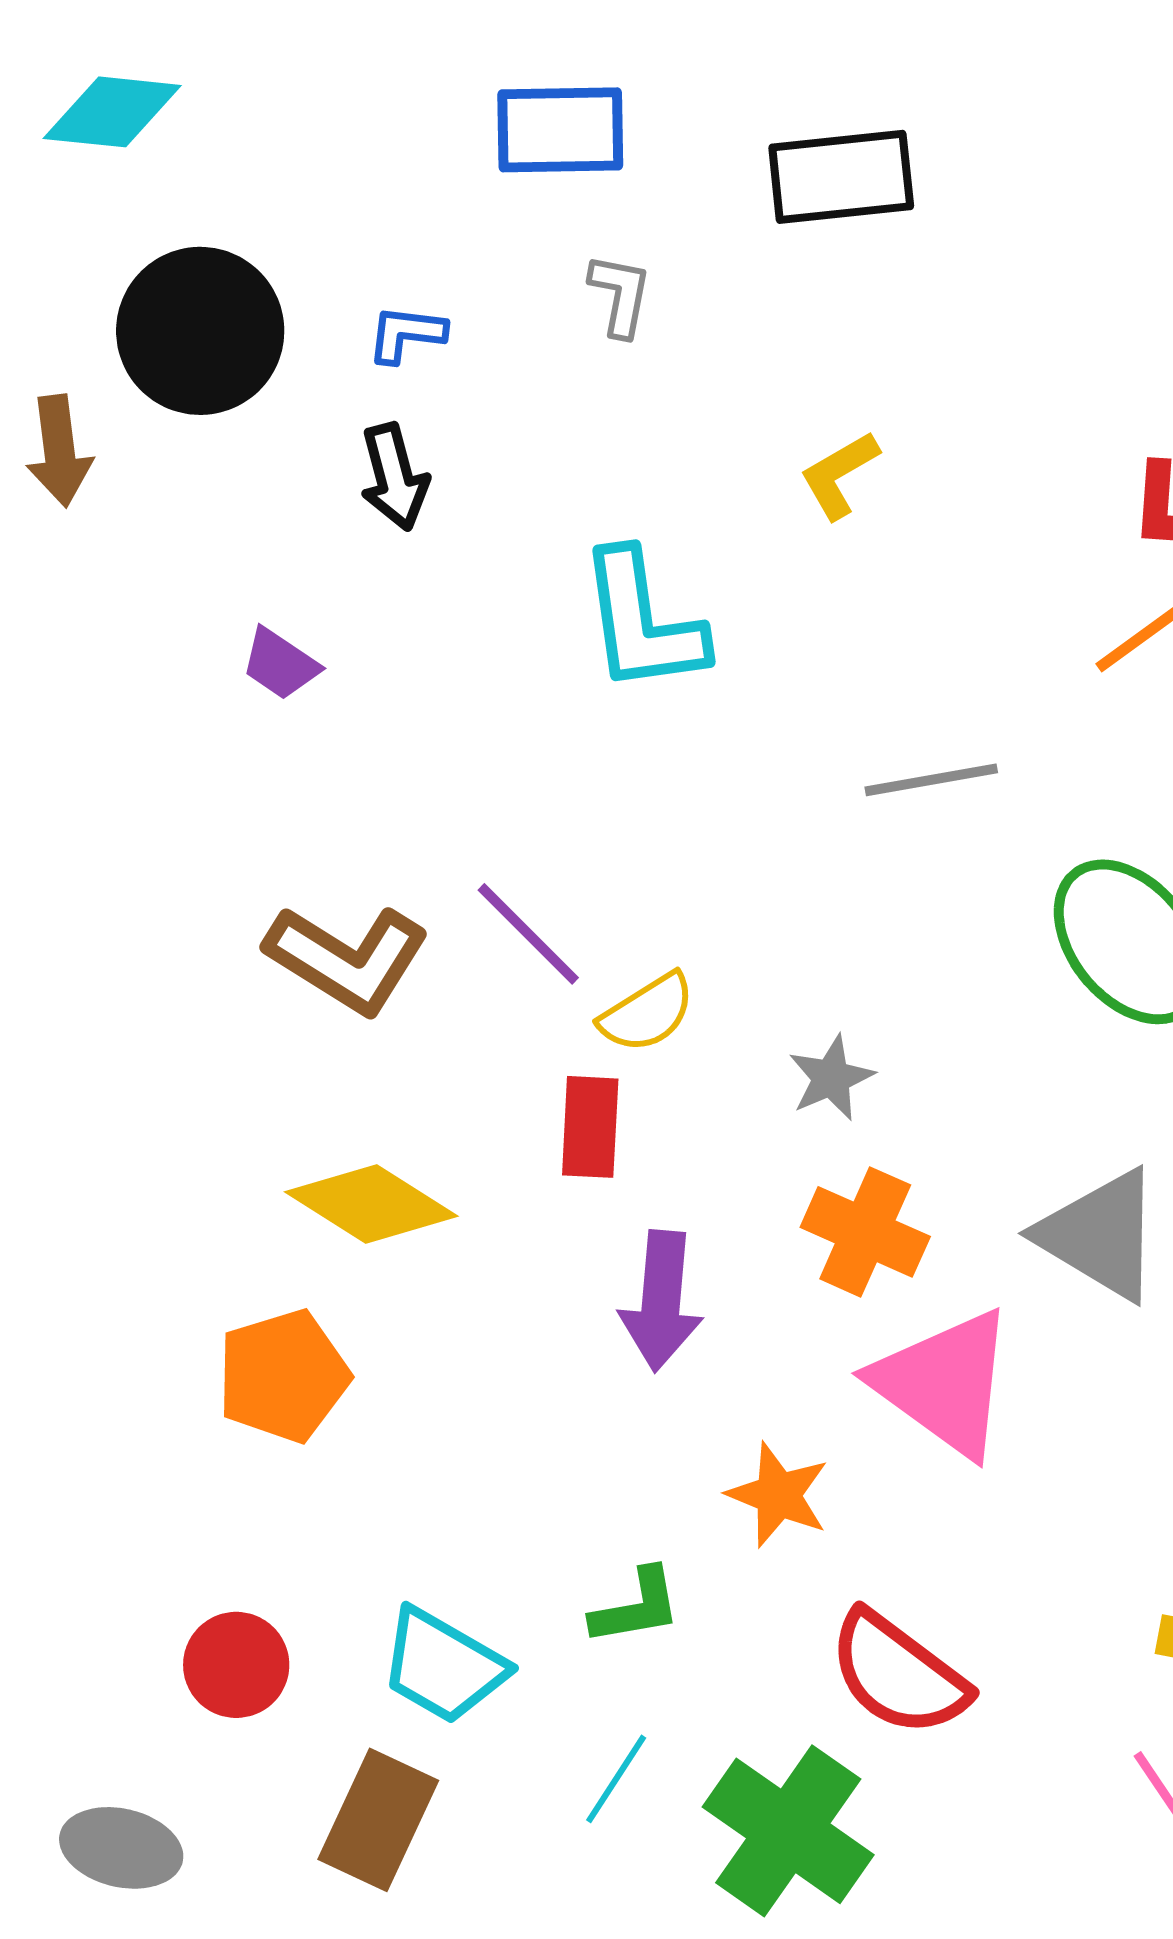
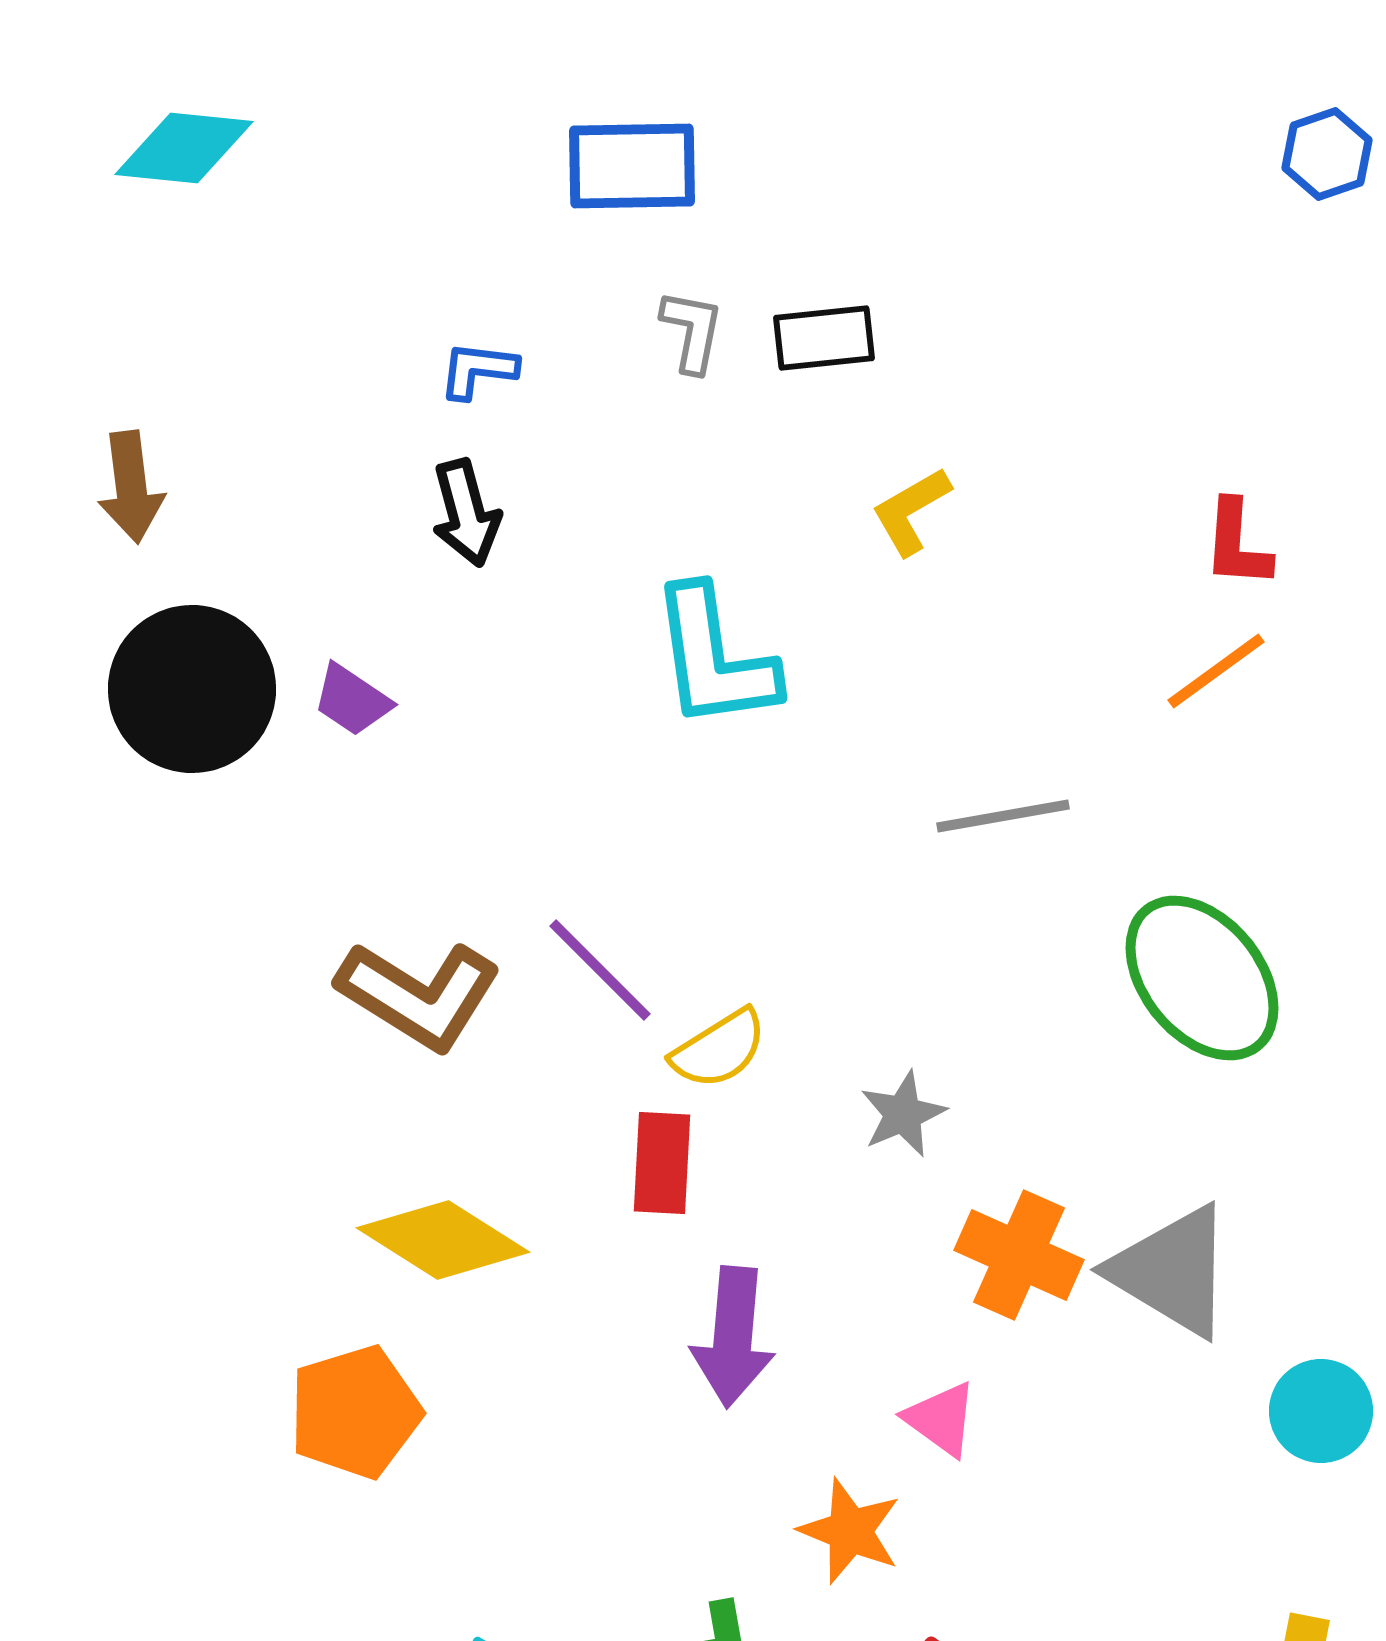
black rectangle: (841, 177) -> (824, 338), moved, size x0.7
black circle: (200, 331) -> (192, 689), moved
orange cross: (865, 1232) -> (1019, 1255), moved
pink triangle: (944, 1383) -> (941, 1419), moved, size x0.5

